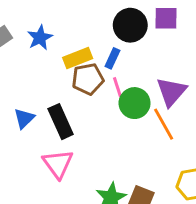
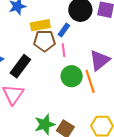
green circle: (135, 103) -> (72, 76), moved
black rectangle: (61, 122) -> (20, 66), turned 50

